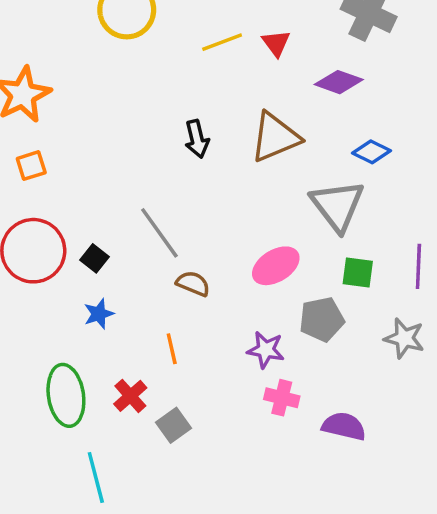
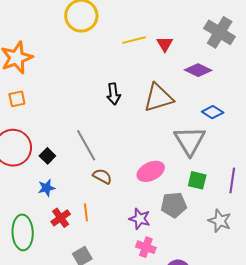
red cross: (130, 396) -> (61, 218), moved

